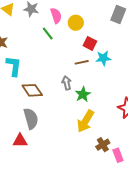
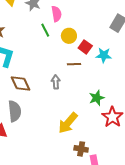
yellow circle: (76, 23) -> (69, 36), moved
cyan star: (103, 58) -> (104, 55), moved
green star: (83, 94) -> (97, 98), moved
brown cross: (103, 145) -> (81, 149), turned 32

